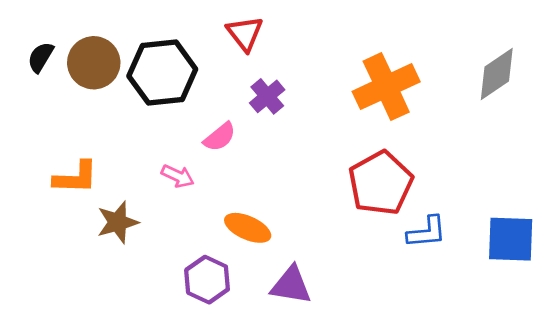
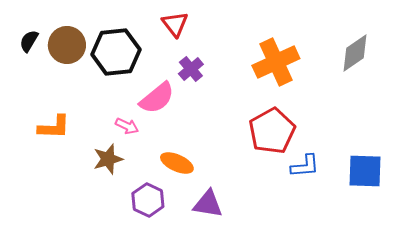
pink semicircle: (220, 137) -> (157, 98), size x1.5
brown star: (118, 222) -> (108, 159), moved

